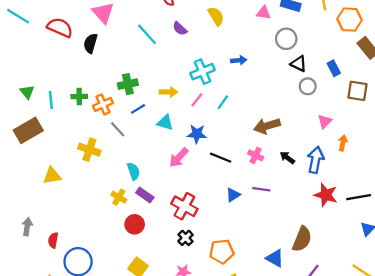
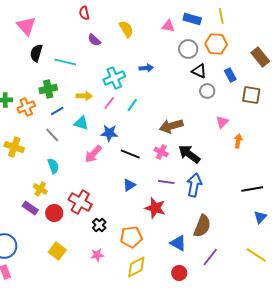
orange hexagon: (350, 20) -> (216, 44), moved
cyan line: (147, 34) -> (65, 62), moved, turned -35
black semicircle: (90, 43) -> (36, 53), moved
gray line: (118, 129) -> (52, 135), moved
black arrow: (287, 158) -> (189, 154), size x1.6
blue arrow: (316, 160) -> (194, 185), moved
purple rectangle: (145, 195) -> (30, 208), moved
blue triangle: (233, 195) -> (129, 185), moved
red star: (326, 195) -> (155, 208), moved
red cross: (184, 206) -> (80, 202), moved

